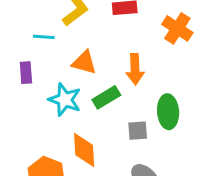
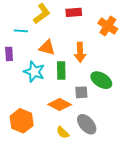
green rectangle: (106, 97) -> (61, 70), turned -60
green ellipse: (168, 112) -> (101, 80), turned -55
orange diamond: (84, 150) -> (60, 104), moved, turned -60

